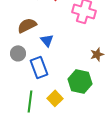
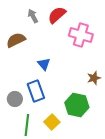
brown semicircle: (27, 25) -> (16, 40), moved
gray circle: (18, 53) -> (15, 99), moved

